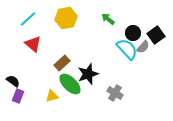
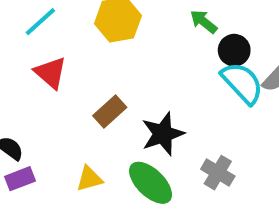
black circle: (133, 33) -> (234, 50), moved
green ellipse: (70, 84) -> (151, 183), moved
purple rectangle: (18, 96) -> (20, 179), turned 48

